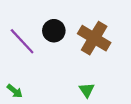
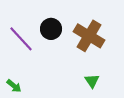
green triangle: (87, 90) -> (92, 81), moved

